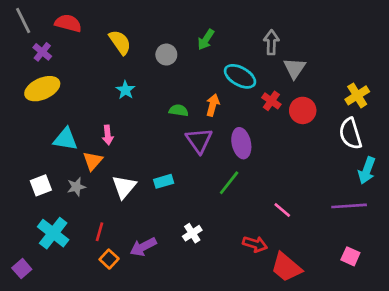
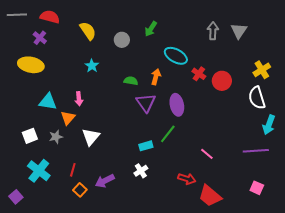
gray line: (23, 20) -> (17, 15), turned -66
gray arrow: (271, 42) -> (213, 31), moved
purple cross: (42, 52) -> (40, 38), moved
gray triangle: (295, 68) -> (239, 31), moved
yellow ellipse: (42, 89) -> (31, 65), turned 35
cyan rectangle: (164, 181) -> (146, 146), moved

